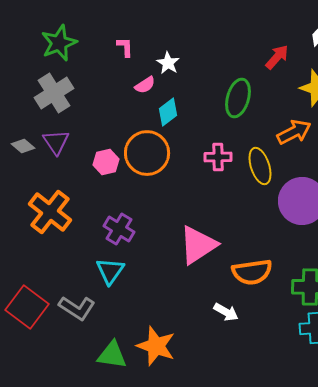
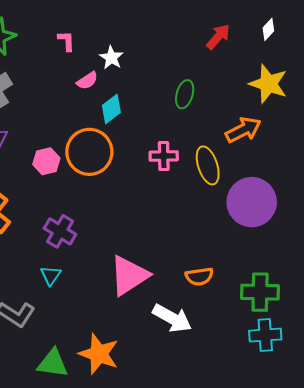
red arrow: (277, 57) -> (218, 37), moved
green ellipse: (238, 98) -> (185, 94), size x0.7
pink triangle: (198, 245) -> (129, 275), moved
cyan triangle: (110, 271) -> (51, 275), size x0.7
orange semicircle: (252, 272) -> (199, 276), size x0.7
white arrow: (226, 312) -> (172, 318), size x1.5

